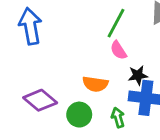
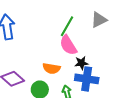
pink semicircle: (118, 50) -> (68, 45), size x1.5

